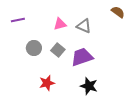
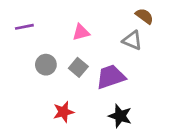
brown semicircle: (118, 12) -> (144, 16), moved
gray triangle: (84, 26) -> (132, 40), moved

